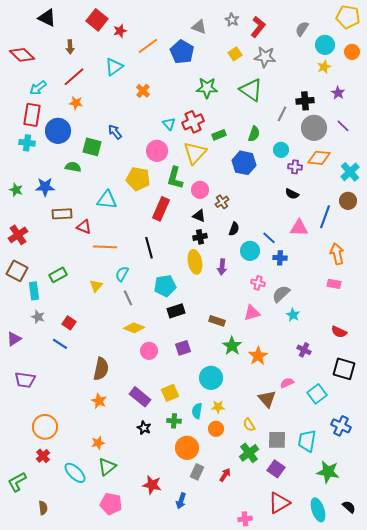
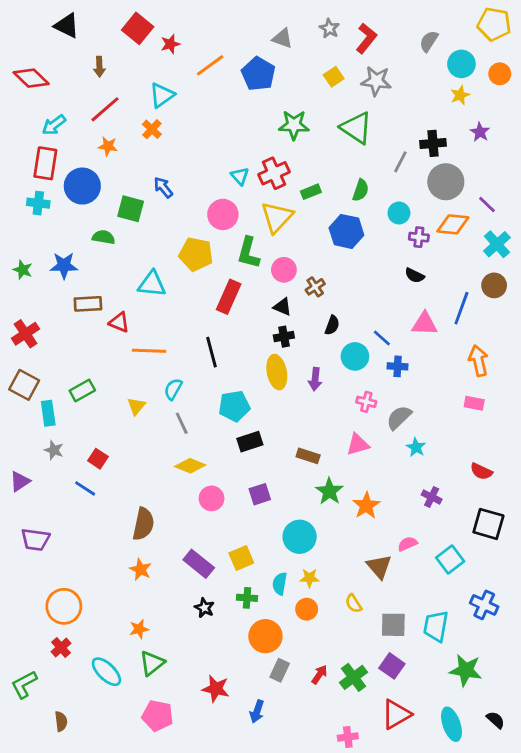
orange cross: (143, 91) -> (152, 129), moved
purple line: (343, 126) -> (487, 204), moved
green cross: (249, 453) -> (354, 677), moved

